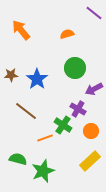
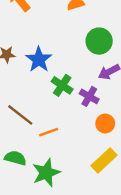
green circle: (75, 68) -> (99, 41), moved
brown line: (26, 111) -> (20, 115), moved
green cross: (63, 125) -> (62, 85), moved

